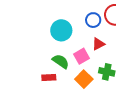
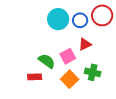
cyan circle: (61, 30) -> (58, 19), moved

